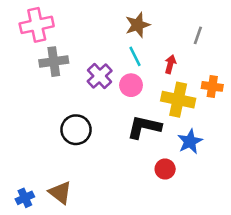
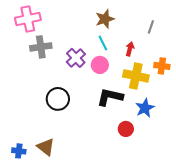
blue cross: (25, 198) -> (19, 151), turned 32

